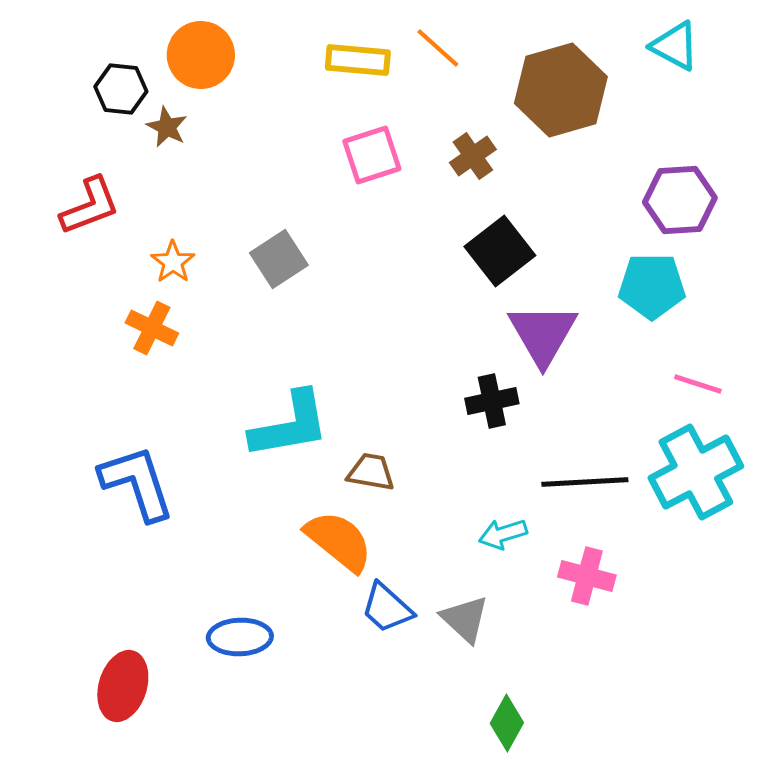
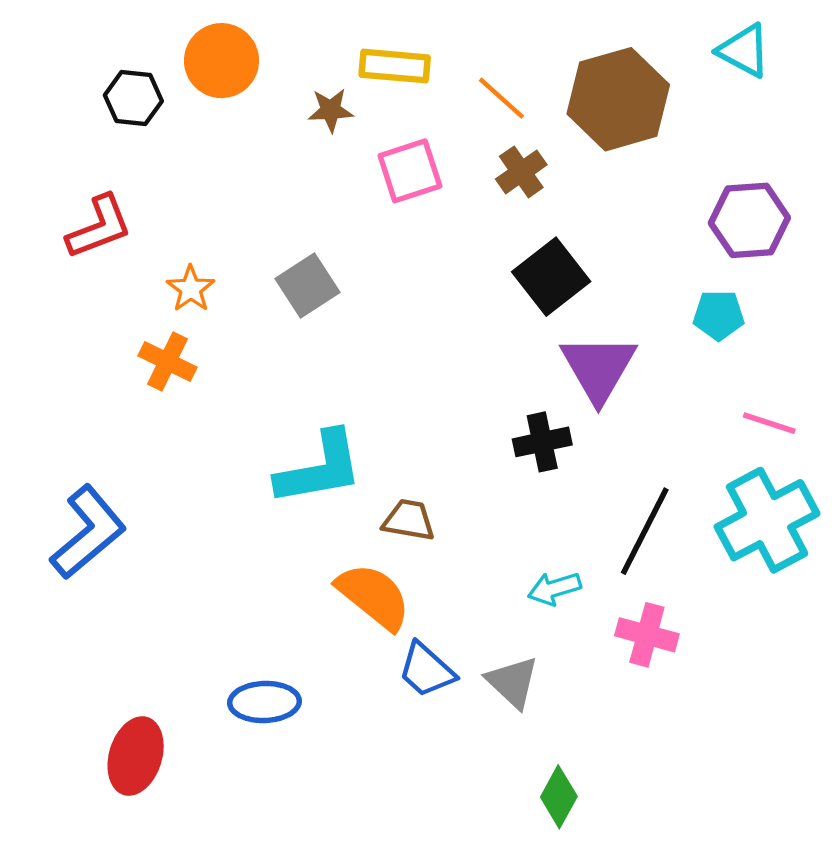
orange line: (438, 48) -> (501, 98), moved
brown star: (167, 127) -> (331, 110), moved, turned -30
cyan pentagon: (652, 286) -> (719, 315), size x0.7
black line: (585, 482) -> (645, 531), turned -60
blue L-shape: (137, 483) -> (88, 532), moved, turned 68

